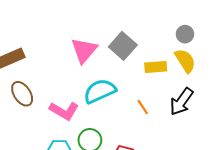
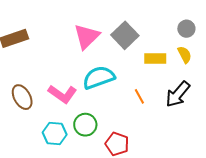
yellow semicircle: (185, 61) -> (185, 55), size x0.7
brown ellipse: (22, 94) -> (22, 97), moved

